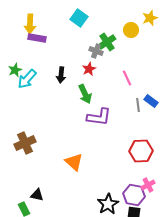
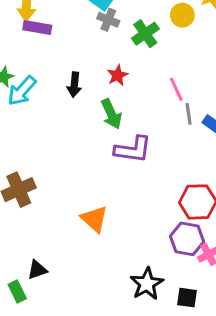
gray cross: (96, 51) -> (108, 20), moved
gray line: (138, 105) -> (189, 114), moved
black triangle: (37, 195) -> (37, 270), turned -32
purple hexagon: (134, 195) -> (187, 239), moved

